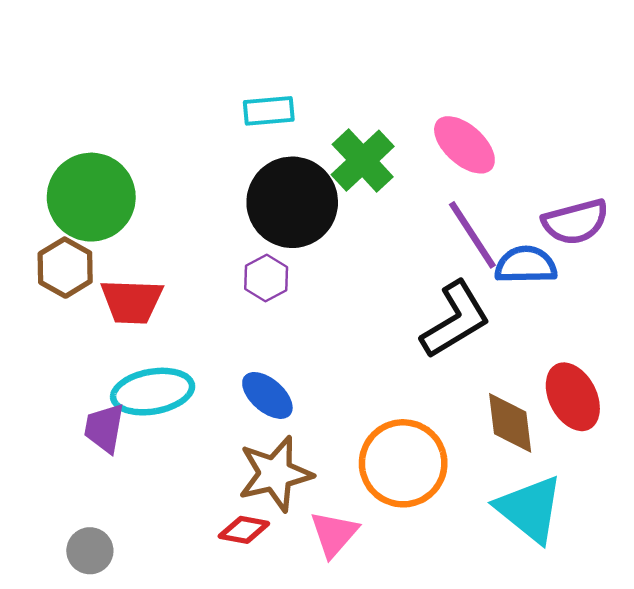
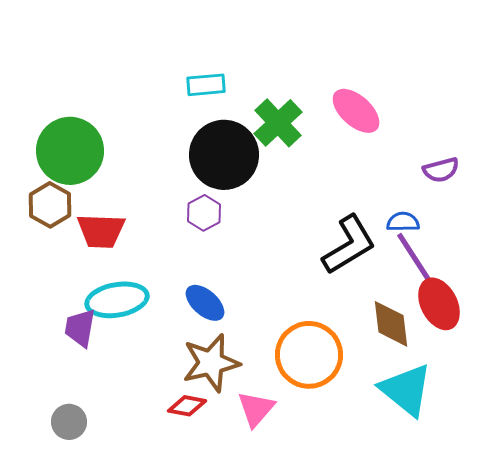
purple semicircle: (575, 222) -> (441, 170), size x0.7
purple line: (472, 235) -> (415, 259), moved
blue semicircle: (526, 265) -> (403, 222), moved, size x0.7

